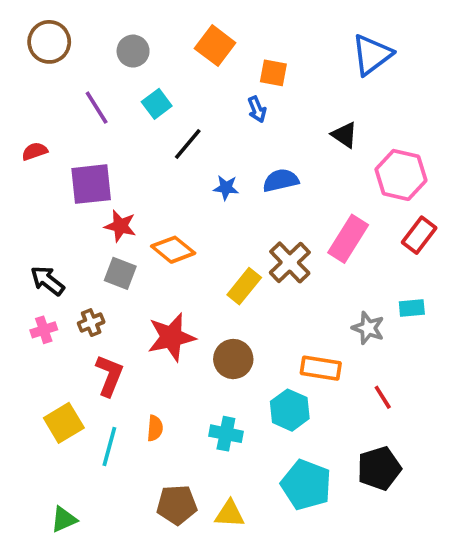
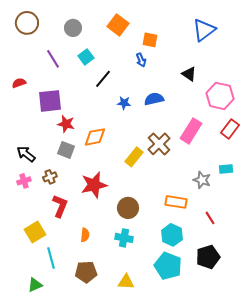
orange diamond: (173, 250) -> (95, 137), turned -50
brown circle: (233, 359) -> (128, 208), moved
cyan hexagon: (290, 410) -> (172, 235), moved
cyan line: (109, 446) -> (51, 258), moved, turned -30
brown pentagon: (177, 505) -> (86, 272), moved

